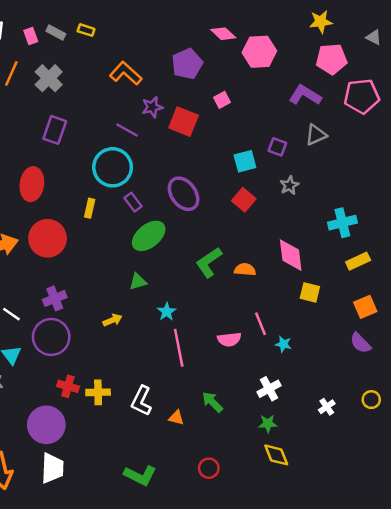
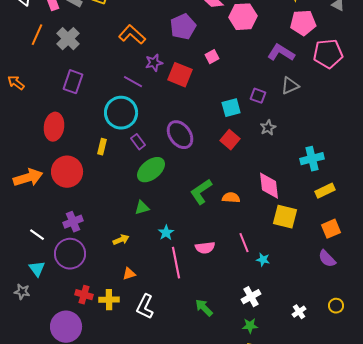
yellow square: (310, 292) -> (285, 217), size x1.4
pink semicircle: (229, 339) -> (205, 248), moved
orange triangle: (176, 418) -> (129, 274), moved, turned -32

